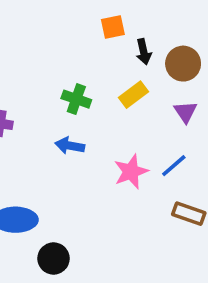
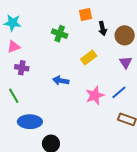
yellow rectangle: (133, 95) -> (89, 57), moved
green cross: (76, 99) -> (60, 34), moved

